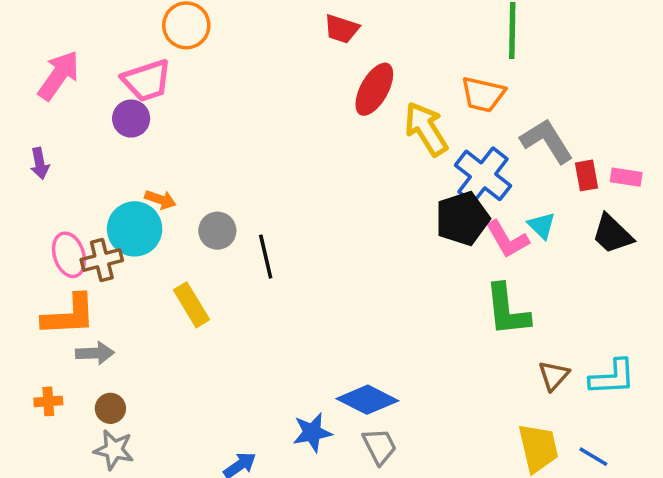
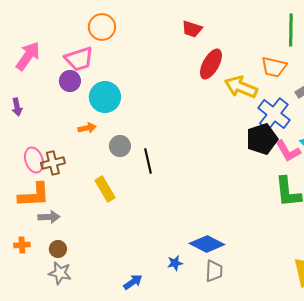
yellow arrow: (426, 129) -> (241, 87), turned -36
orange arrow: (160, 200) -> (87, 128), turned -30
cyan circle: (135, 229) -> (105, 97), moved
blue star: (312, 432) -> (175, 263), size x0.7
gray trapezoid: (380, 446) -> (214, 271), turned 30

